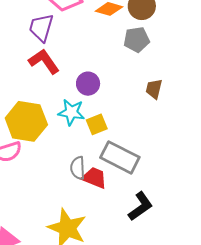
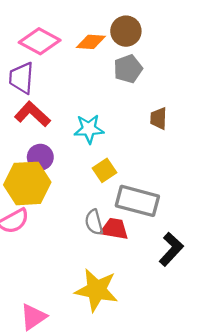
purple circle: (88, 84) -> (40, 157), moved
cyan star: (71, 112) -> (89, 129), moved

